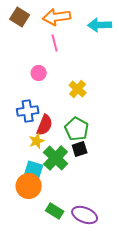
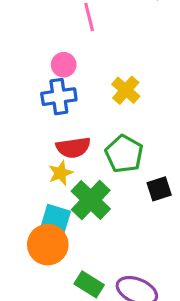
blue cross: (28, 111) -> (59, 97), moved
red semicircle: (45, 125) -> (73, 148), turned 60
black square: (80, 149) -> (159, 189), moved

